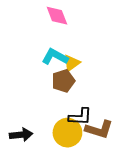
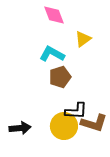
yellow triangle: (72, 63) -> (83, 39), moved

